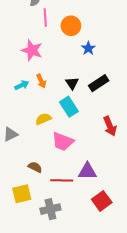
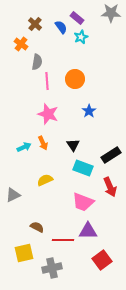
orange circle: (71, 26) -> (75, 79), moved
pink star: (32, 50) -> (48, 114), moved
black rectangle: (99, 83) -> (111, 155), moved
cyan rectangle: (69, 107) -> (83, 168), moved, turned -36
pink trapezoid: (63, 141) -> (83, 202), moved

